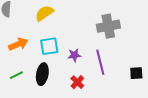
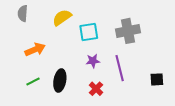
cyan square: (49, 46) -> (89, 32), moved

